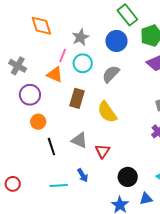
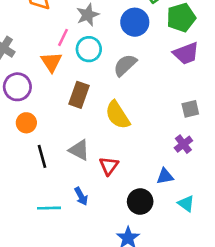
orange triangle: (55, 75) -> (51, 62), turned 30
blue triangle: (146, 199) -> (165, 176), moved

